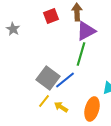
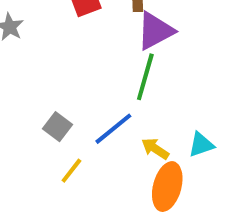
gray square: (48, 78) -> (57, 127), moved, size x0.6
yellow arrow: (61, 107) -> (155, 149), moved

